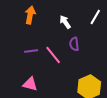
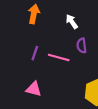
purple line: (31, 51) -> (35, 53), turned -64
pink line: (53, 55) -> (59, 58), turned -36

